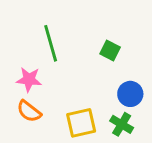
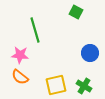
green square: (110, 51) -> (76, 12), moved
blue circle: (130, 94) -> (90, 53), moved

